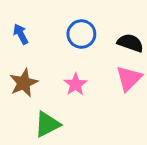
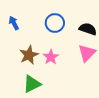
brown star: (24, 83) -> (29, 55), moved

